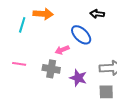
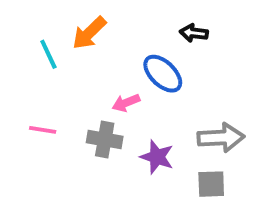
orange arrow: (43, 14) -> (89, 33), turned 132
cyan line: (22, 25) -> (48, 54), turned -42

